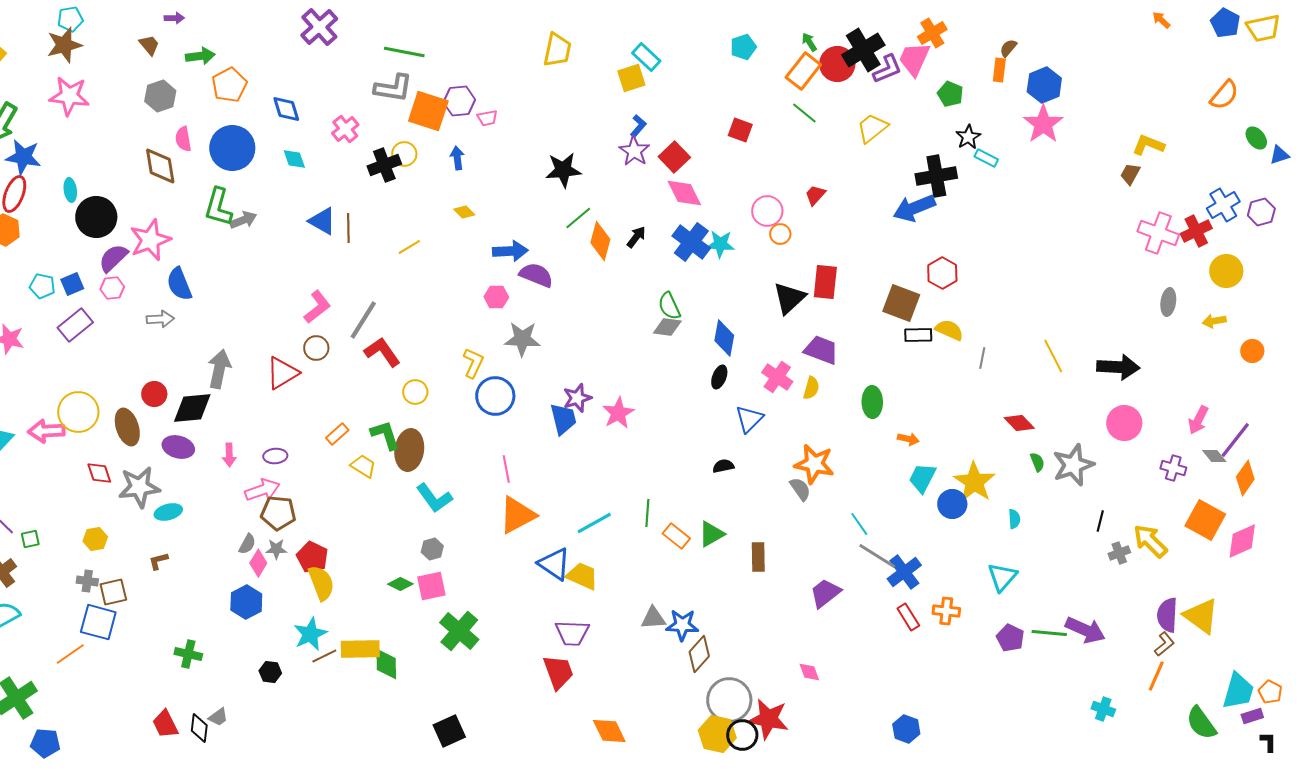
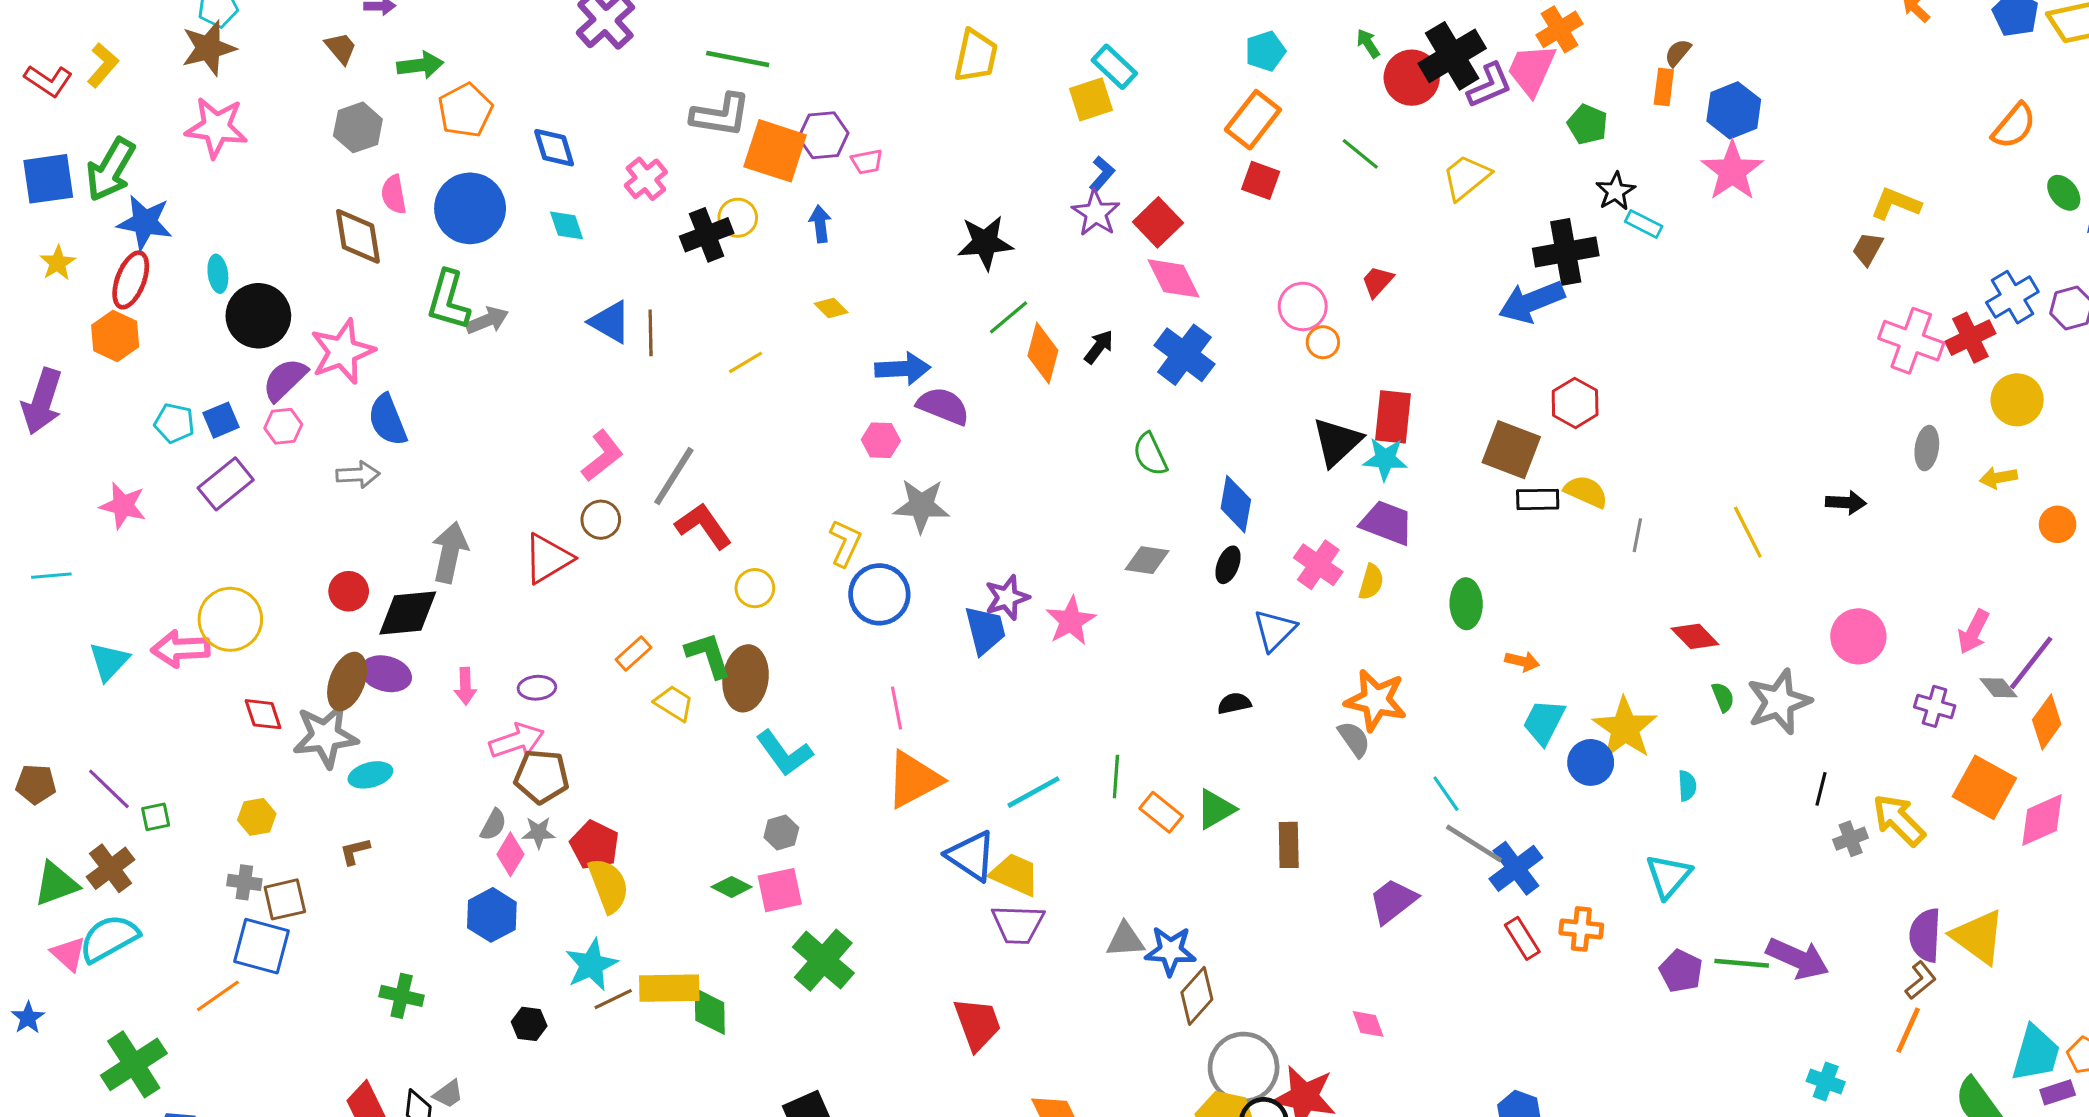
orange rectangle: (803, 71) -> (1253, 120), moved
cyan star: (720, 244) -> (1385, 459), moved
gray diamond: (667, 327) -> (1147, 560), moved
black arrow: (1118, 367) -> (1846, 503), moved, size x0.6
brown ellipse: (127, 427) -> (347, 682), moved, turned 39
purple trapezoid: (572, 633) -> (1018, 924), moved

